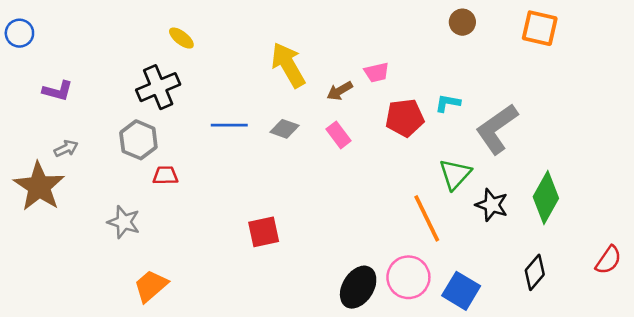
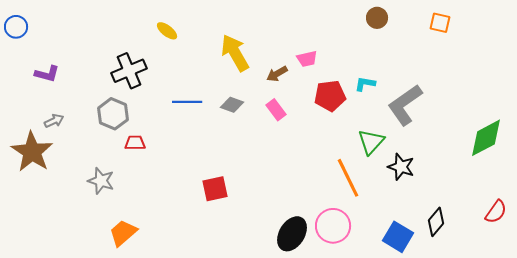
orange square: (540, 28) -> (440, 23), size x0.7
yellow ellipse: (181, 38) -> (167, 31), moved
green diamond: (546, 198) -> (486, 138), moved, turned 33
blue square: (461, 291) -> (398, 237), moved

